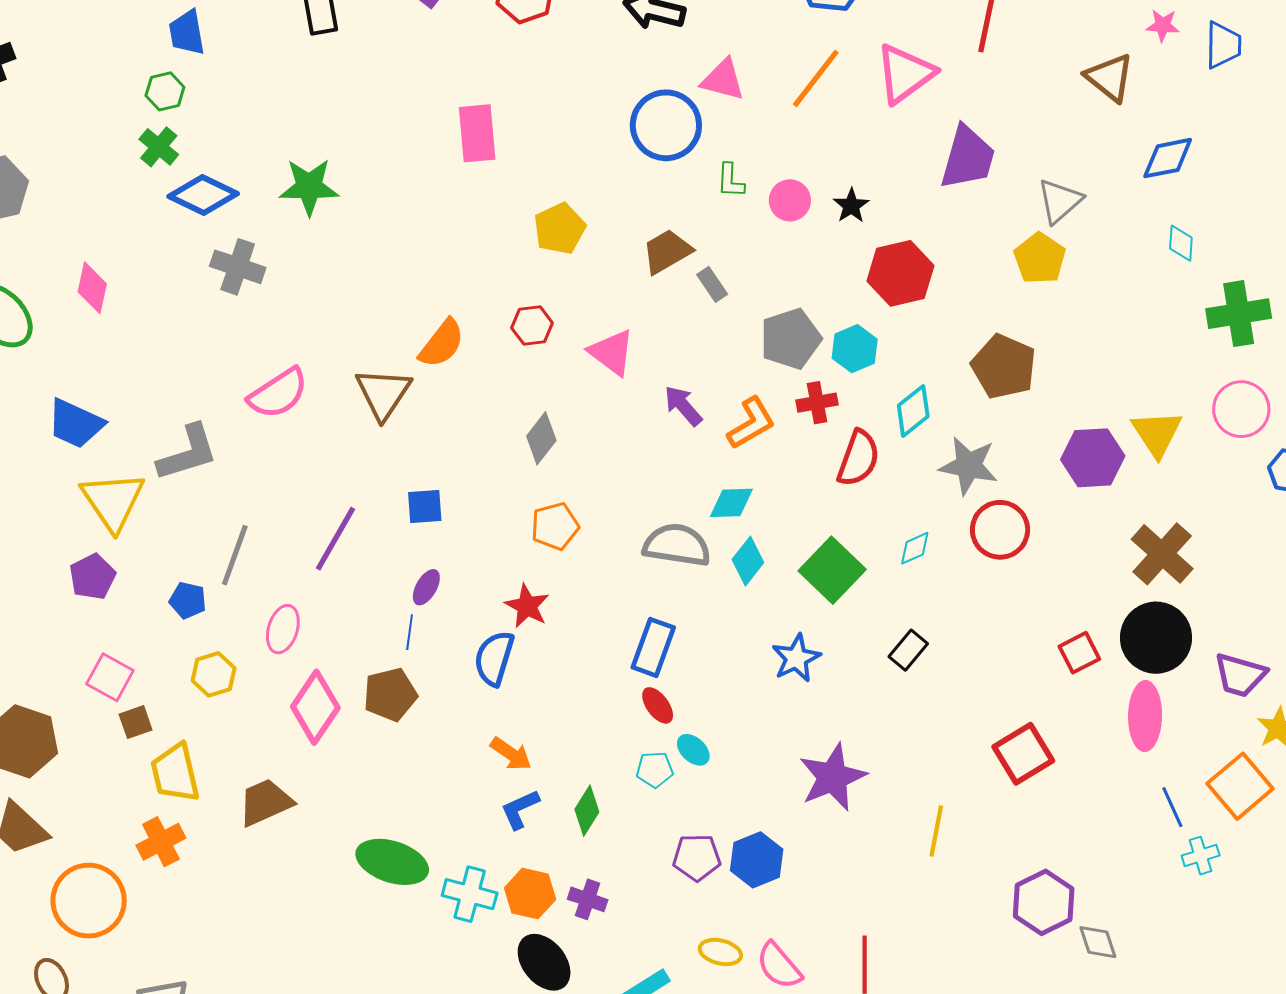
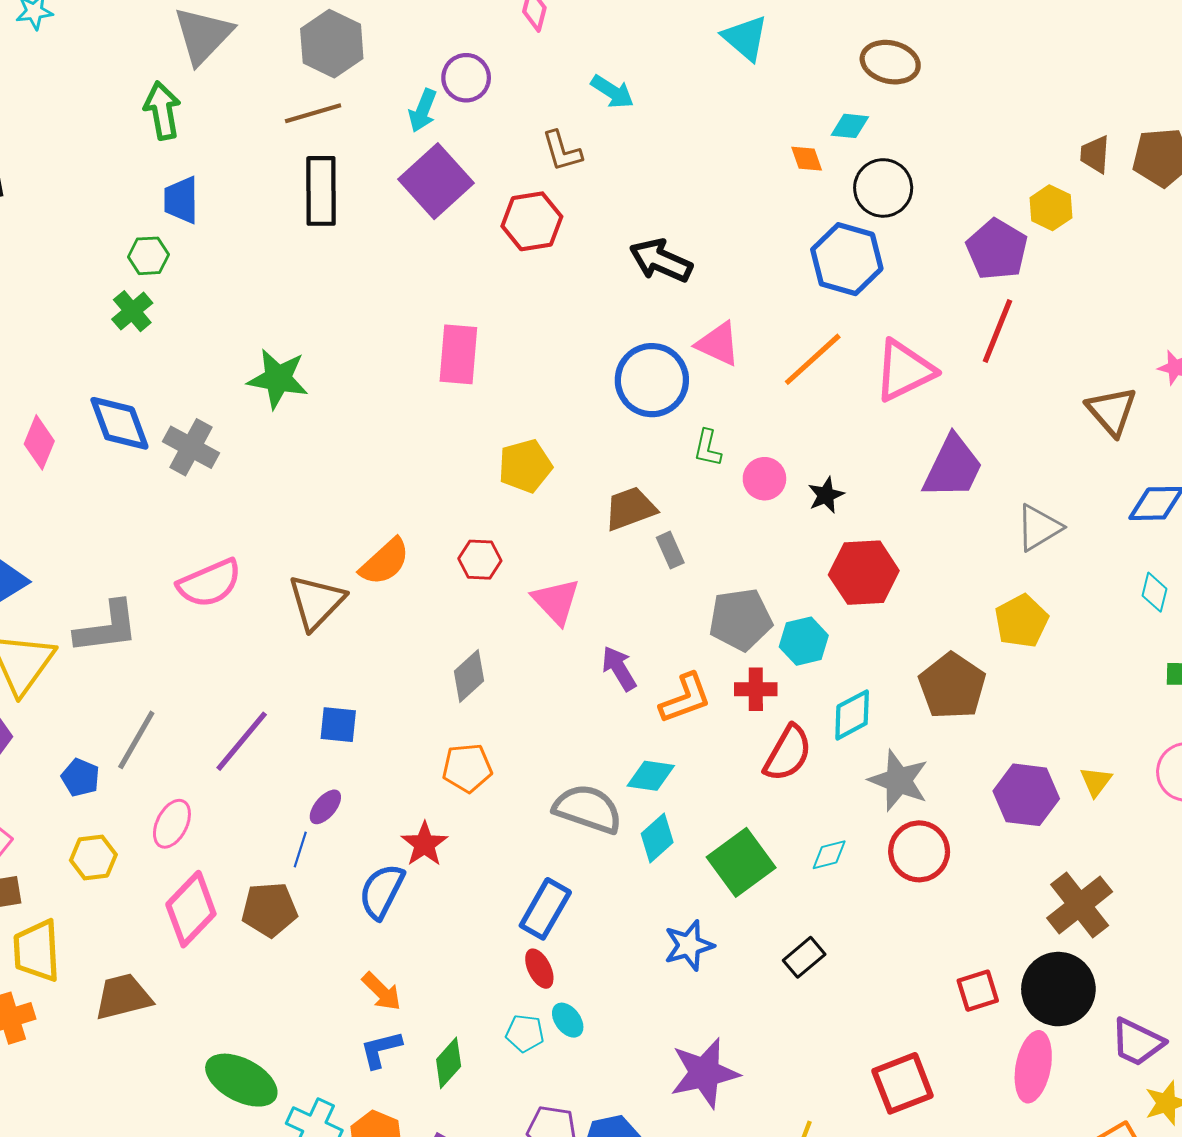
blue diamond: (203, 195) -> (119, 423), moved, turned 34
yellow pentagon: (1040, 258) -> (1021, 621), moved
yellow triangle: (1157, 433) -> (1096, 782), size x0.6

